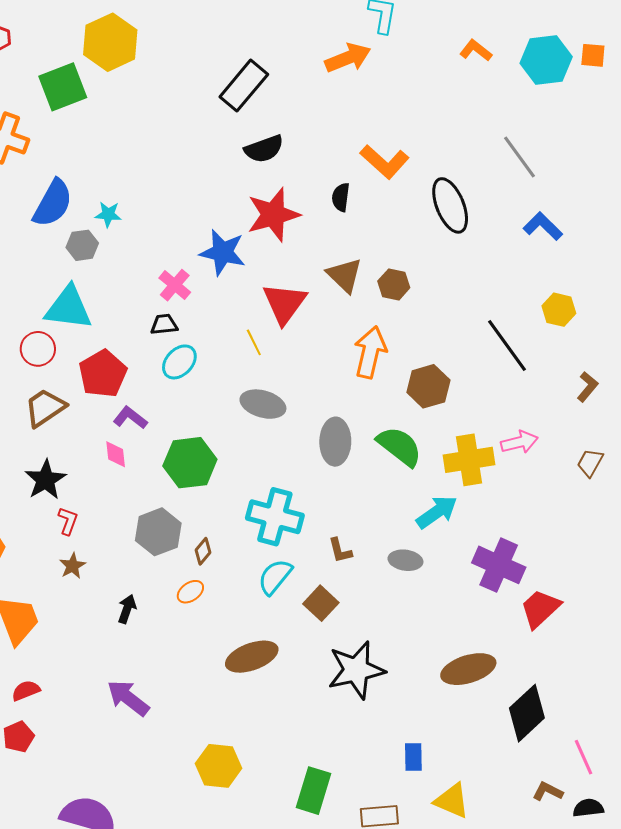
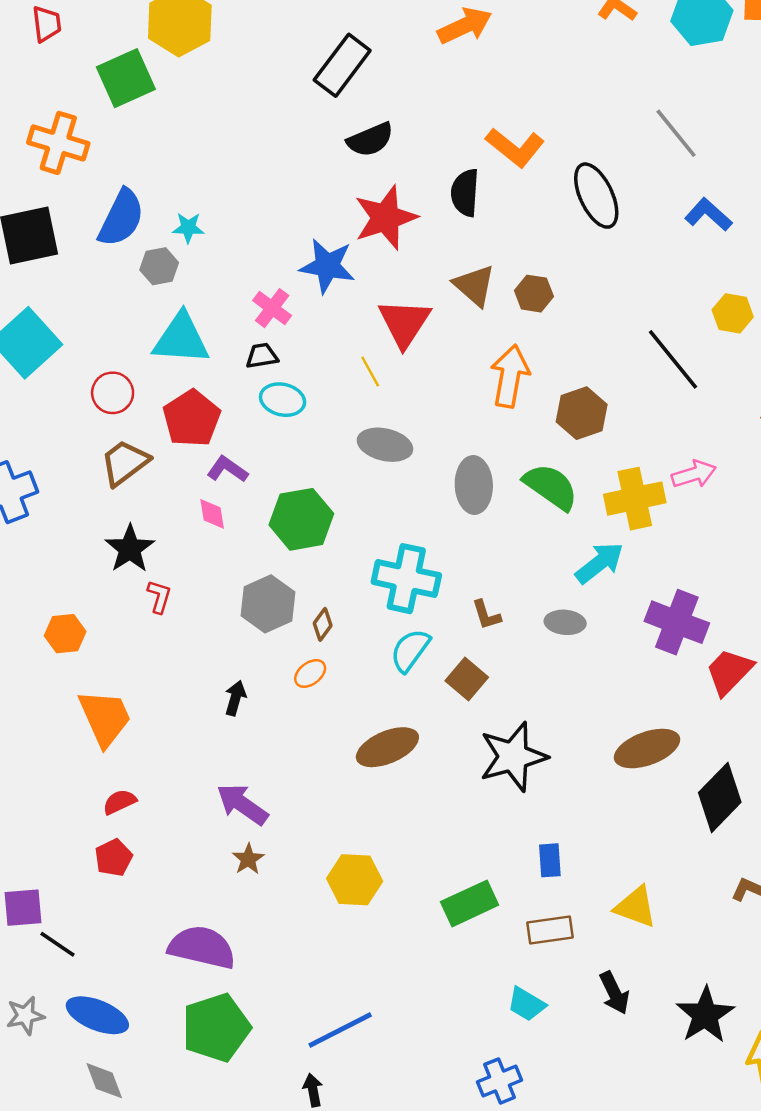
black semicircle: (341, 197) -> (465, 193), size x1.4
cyan triangle: (68, 308) -> (181, 339), moved
cyan ellipse: (179, 362) -> (283, 400), turned 63
brown star: (72, 566) -> (248, 859), moved
blue rectangle: (413, 757) -> (550, 860), moved
green rectangle: (313, 791) -> (470, 903), turned 51

